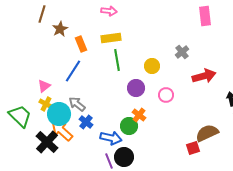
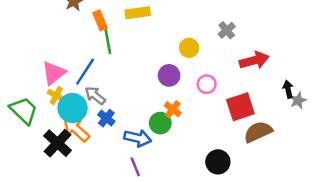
green line: (117, 60) -> (108, 40), moved
blue line: (73, 71) -> (85, 72), moved
pink triangle: (44, 86) -> (54, 73), size x1.5
red square: (193, 148) -> (240, 107), moved, size x1.6
black circle: (124, 157) -> (218, 162), moved

